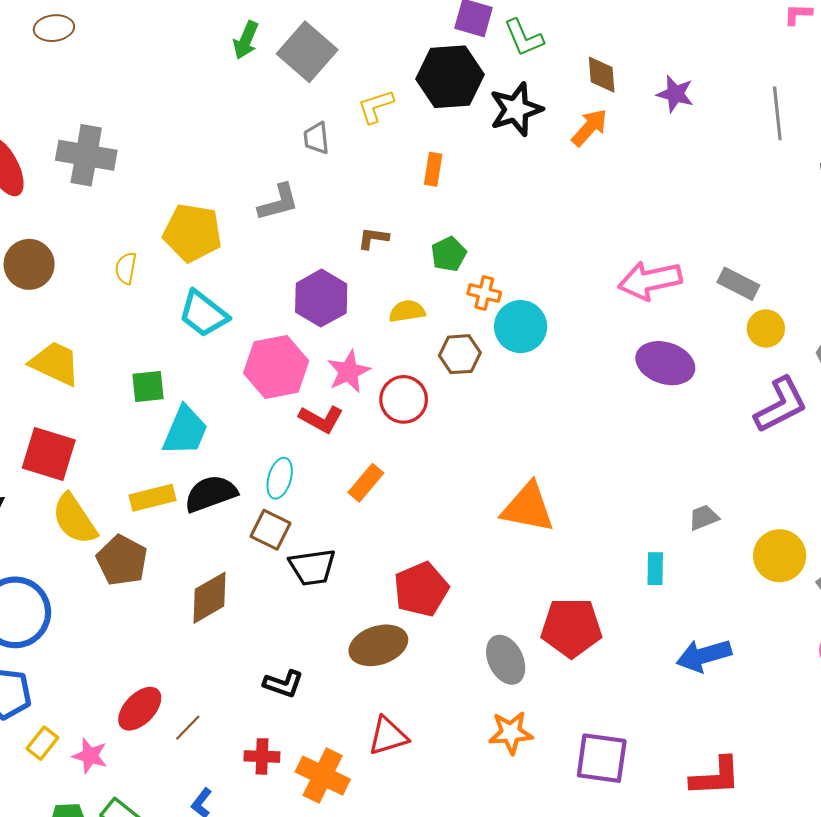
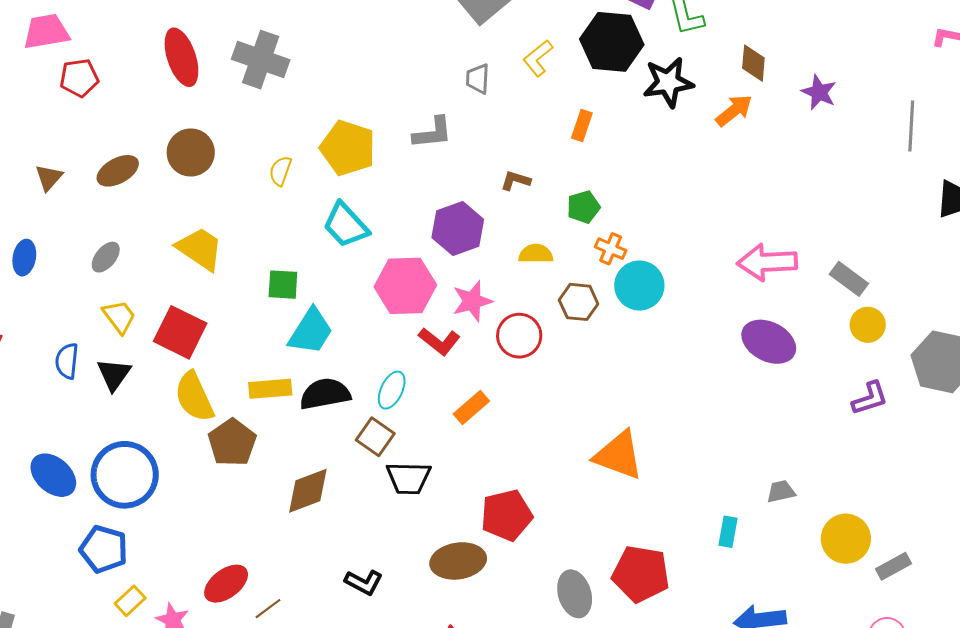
yellow L-shape: (376, 106) -> (538, 58), turned -30
purple L-shape: (781, 405) -> (870, 398), size x0.7

